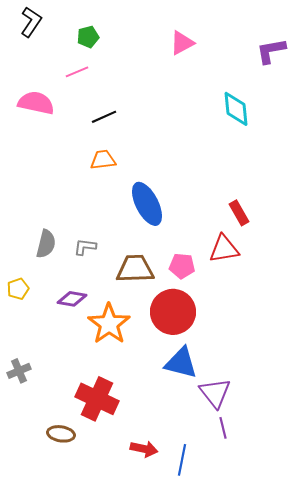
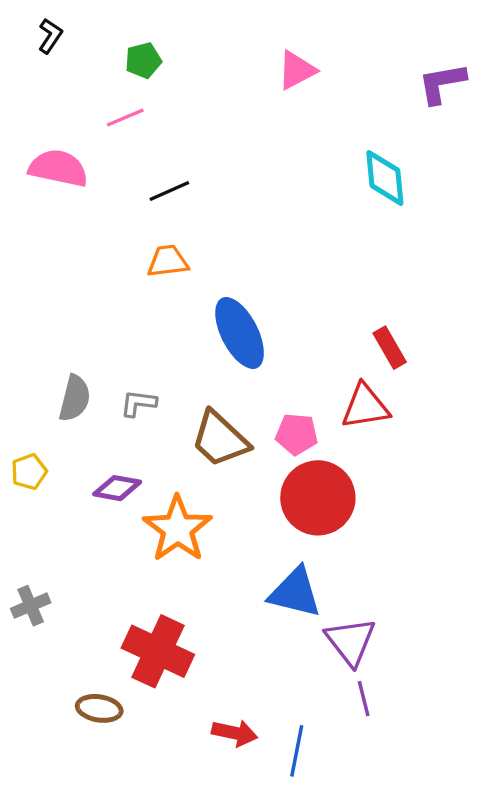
black L-shape: (31, 22) -> (50, 36), size x0.7
brown trapezoid: (135, 269) -> (220, 439), turned -135
red circle: (173, 312) -> (318, 498), moved

